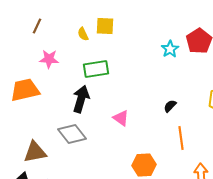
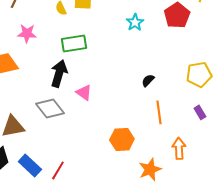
cyan star: (170, 49) -> (135, 22), moved
pink triangle: (121, 118) -> (84, 92), moved

